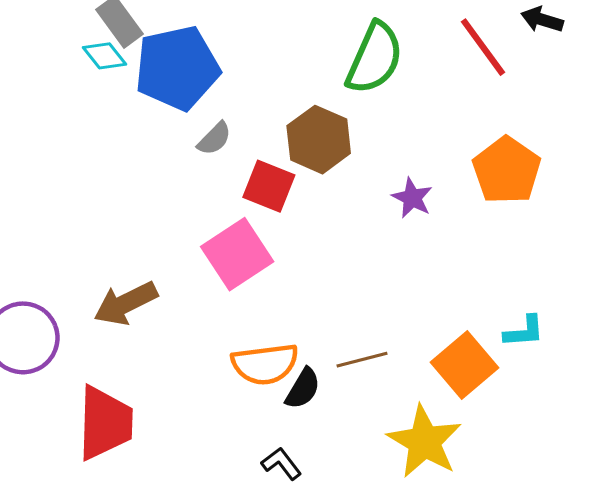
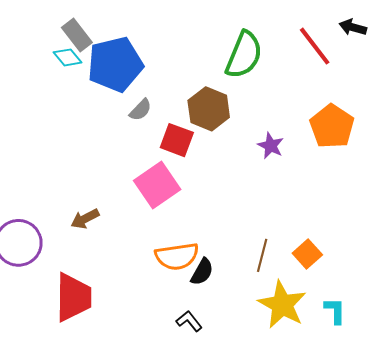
brown arrow: (126, 303) -> (85, 219), size x0.7
cyan L-shape: (524, 331) -> (335, 311), moved, turned -84
brown line: (362, 360) -> (262, 255), moved, turned -60
orange square: (465, 365) -> (307, 254), size x0.7

